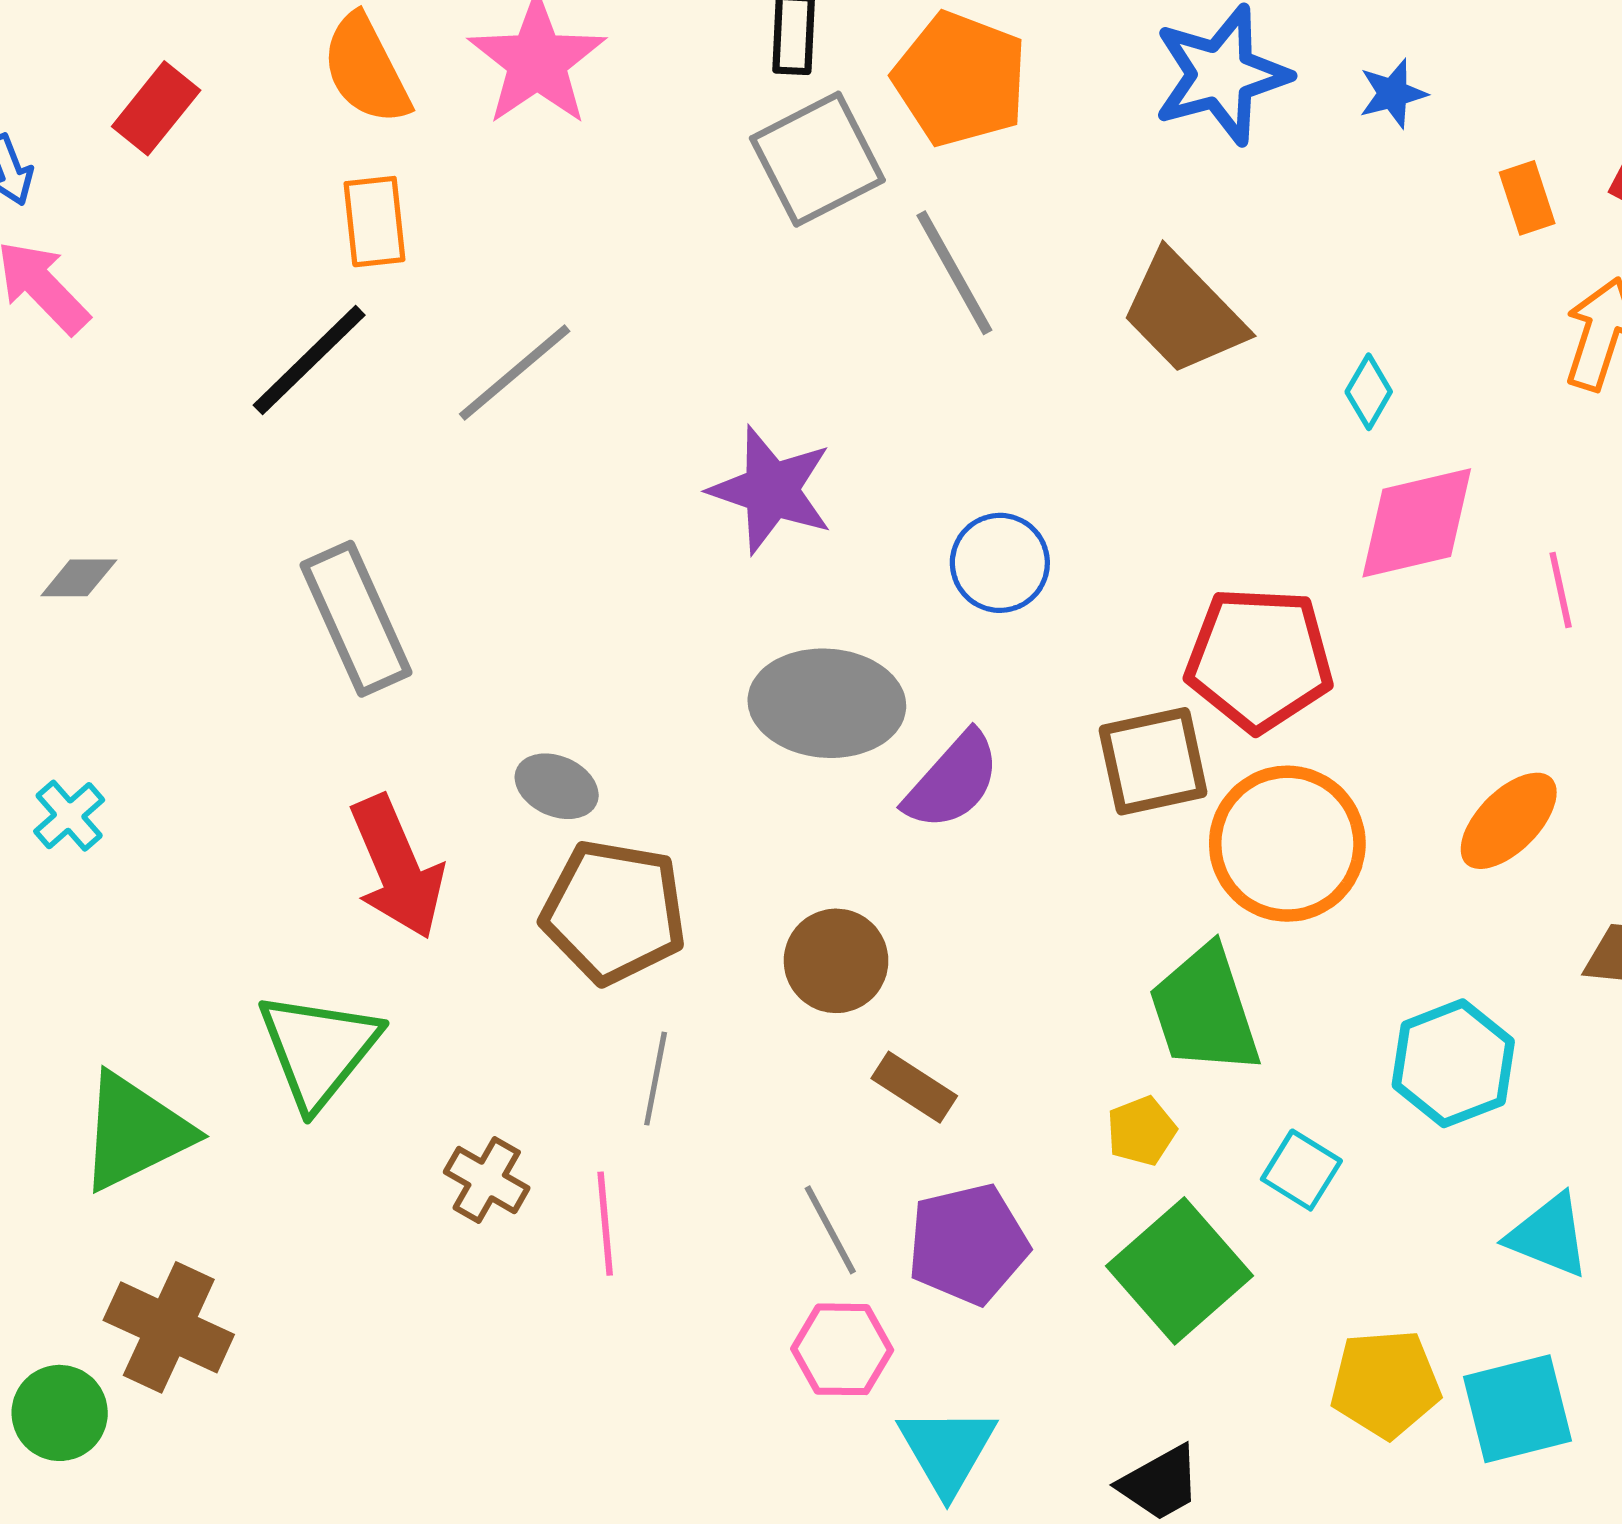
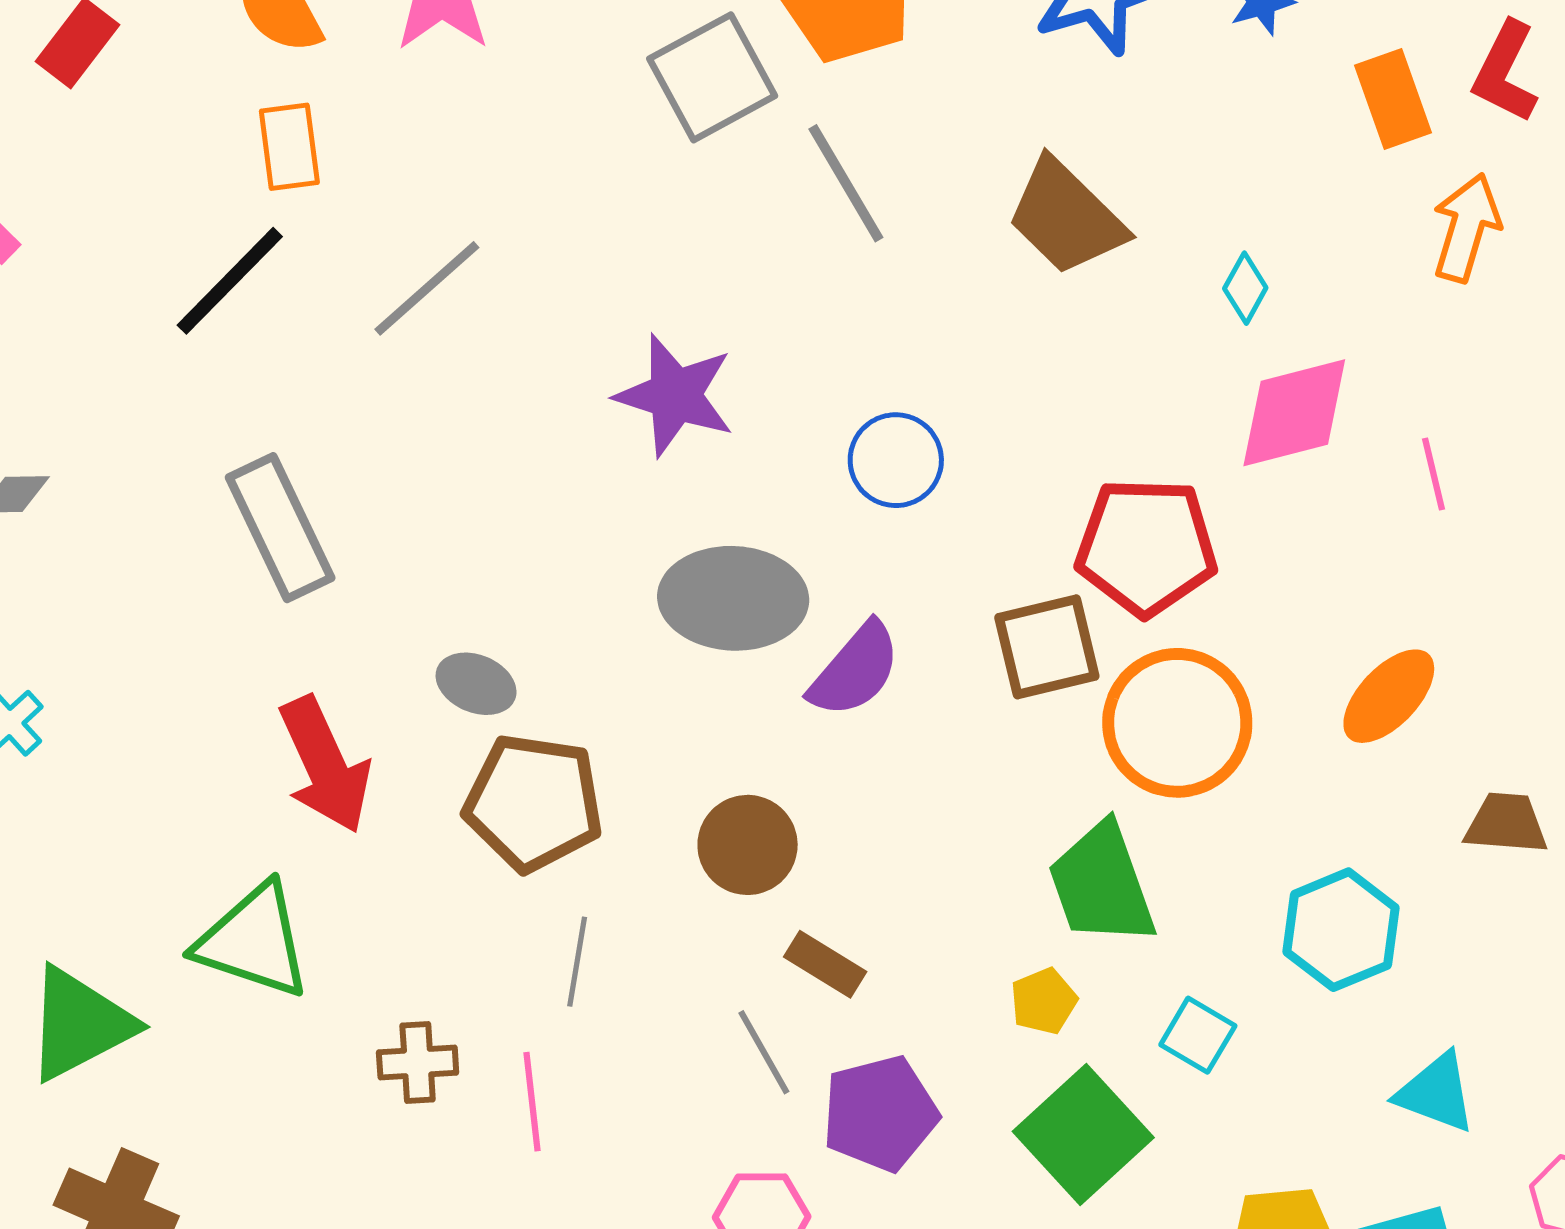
orange rectangle: (1527, 198) -> (1393, 99), size x1.4
green triangle: (318, 1049) -> (254, 941), turned -49
brown cross: (487, 1180) -> (418, 1063), turned -32
gray line: (830, 1230) -> (764, 1052), moved

